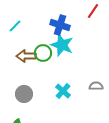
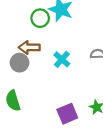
brown arrow: (26, 56) -> (29, 47), moved

